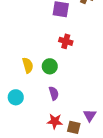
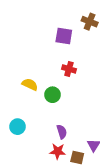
yellow semicircle: (28, 65) -> (30, 84), moved, turned -49
purple semicircle: (54, 93) -> (62, 132), moved

